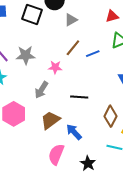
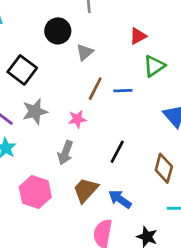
black square: (32, 14) -> (22, 70), moved, turned 30
blue line: (93, 54) -> (123, 91), turned 32
black line: (79, 97) -> (117, 152), turned -54

